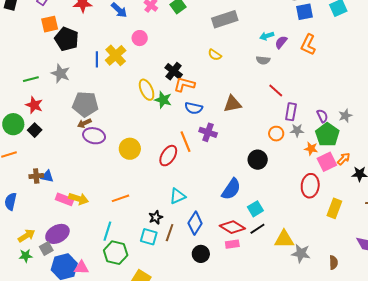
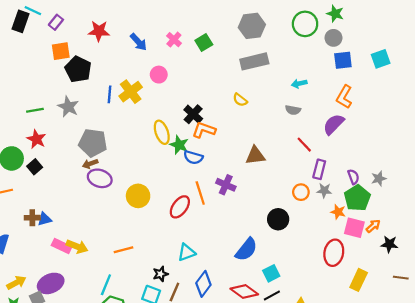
purple semicircle: (281, 42) -> (334, 124), moved, size x1.5
blue semicircle: (194, 108) -> (193, 157), moved
pink square: (327, 162) -> (354, 228), turned 36
blue triangle: (47, 176) -> (44, 219), turned -32

